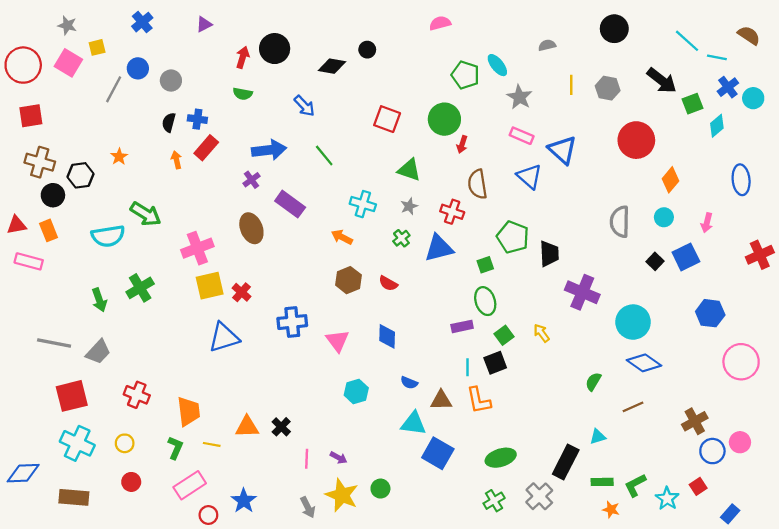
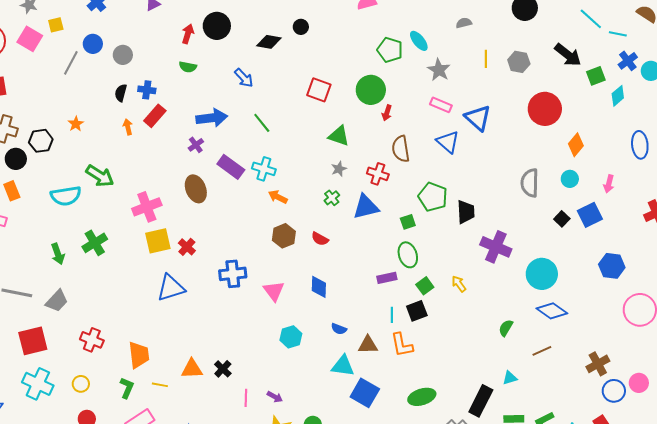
cyan cross: (363, 204) -> (264, 169), moved

